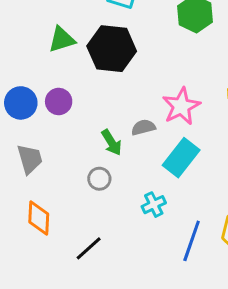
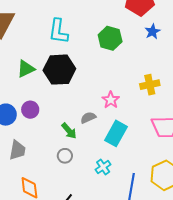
pink star: (181, 106) -> (111, 100), size x0.7
gray trapezoid: (30, 159) -> (17, 150), turned 35

